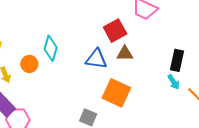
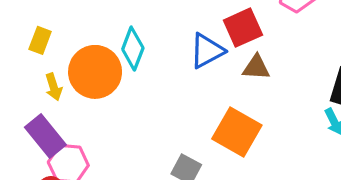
blue triangle: (96, 59) -> (207, 51), moved, turned -40
orange circle: (29, 64) -> (95, 72), size x1.8

